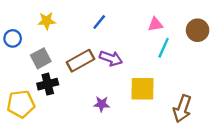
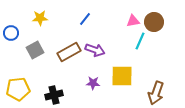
brown circle: (198, 30) -> (154, 22), moved
black cross: (48, 84) -> (54, 95), moved
purple star: (102, 104) -> (93, 83), moved

